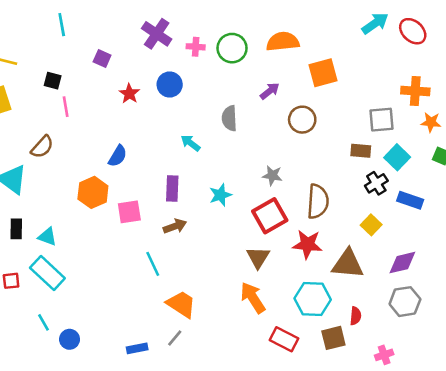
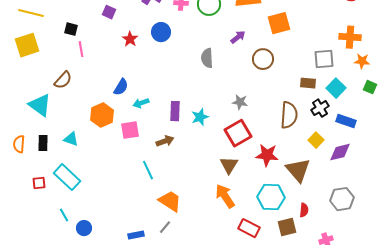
cyan arrow: (190, 143) -> (141, 103), moved, turned -56
purple rectangle: (172, 188) -> (175, 111), moved
brown semicircle: (318, 201) -> (289, 115), moved
cyan triangle: (47, 237) -> (71, 139), moved
purple diamond: (402, 263) -> (340, 152), moved
brown triangle: (348, 264) -> (298, 170), turned 44

